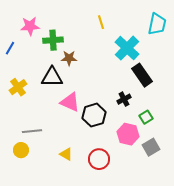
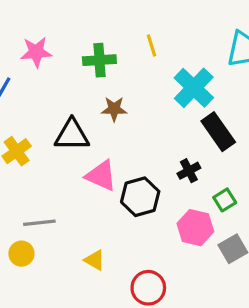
green cross: (53, 40) -> (99, 60), moved
brown star: (69, 58) -> (114, 109), moved
red circle: (99, 159) -> (148, 288), moved

